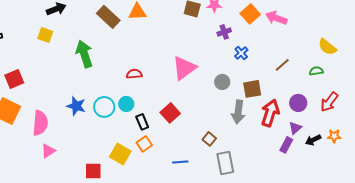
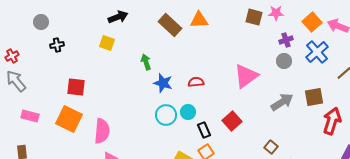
blue cross: (241, 53) -> (317, 52), moved, size x1.6
green arrow: (84, 54) -> (146, 62), size x0.6
red square: (14, 79) -> (76, 87), turned 30
gray circle: (222, 82) -> (284, 61), moved
blue star: (76, 106) -> (163, 83), moved
gray arrow: (238, 112) -> (282, 102), moved, turned -130

